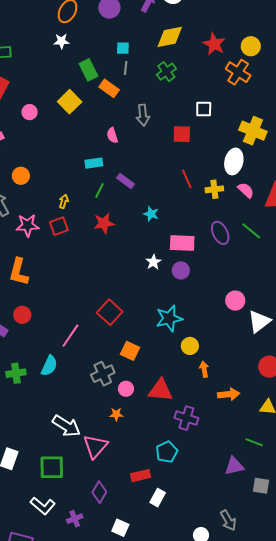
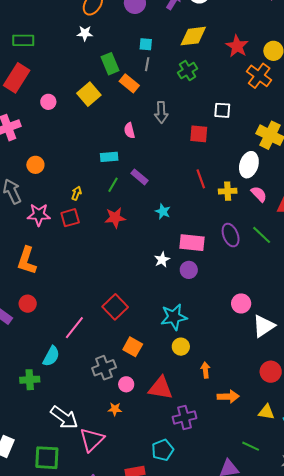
yellow circle: (190, 346) -> (181, 347), moved
green cross: (16, 373) -> (30, 380), moved
purple cross: (186, 418) -> (185, 417), turned -35

